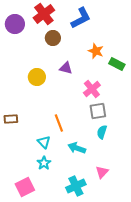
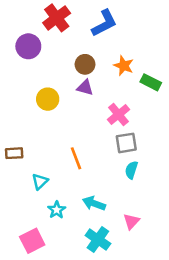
purple circle: (15, 24) -> (28, 46), moved
brown circle: (53, 38) -> (85, 64), moved
cyan triangle: (44, 142) -> (40, 182), moved, turned 32
cyan arrow: (77, 148) -> (94, 203), moved
cyan cross: (76, 186) -> (98, 239), turned -30

